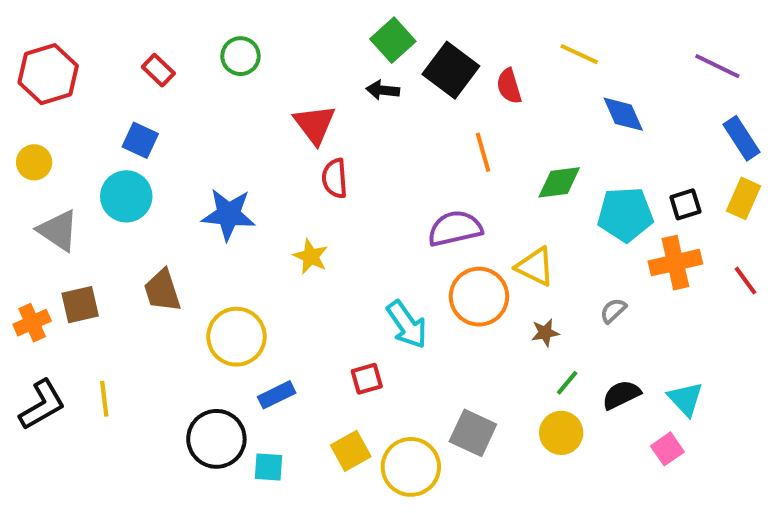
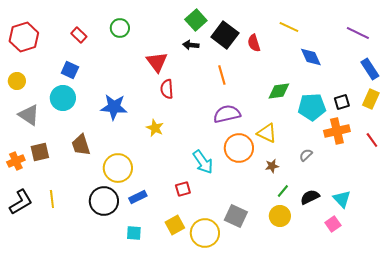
orange line: (483, 152) -> (222, 75), moved
black circle: (216, 439) -> (104, 201), moved

